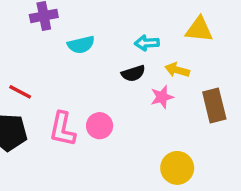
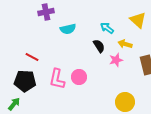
yellow triangle: (199, 29) -> (138, 20), turned 36
cyan arrow: (147, 43) -> (107, 28), turned 40
black semicircle: (133, 73) -> (99, 46), turned -104

